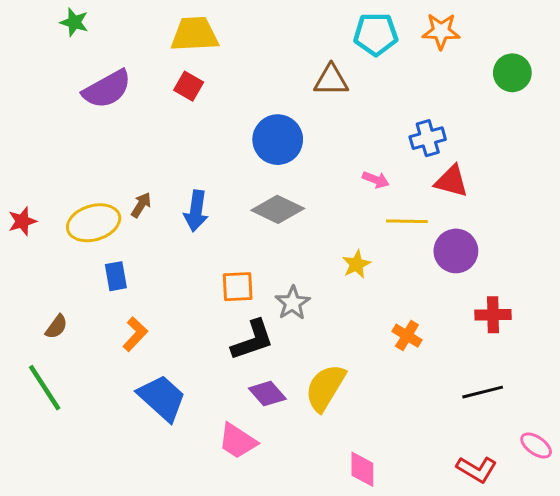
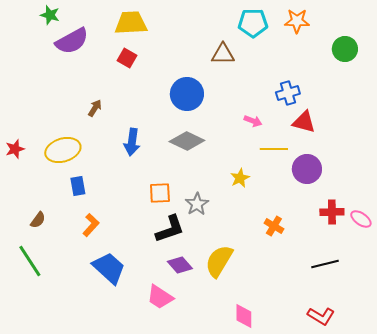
purple semicircle: (107, 89) -> (72, 41), moved
brown arrow: (141, 205) -> (95, 108), moved
pink ellipse: (536, 446) -> (361, 219), moved

